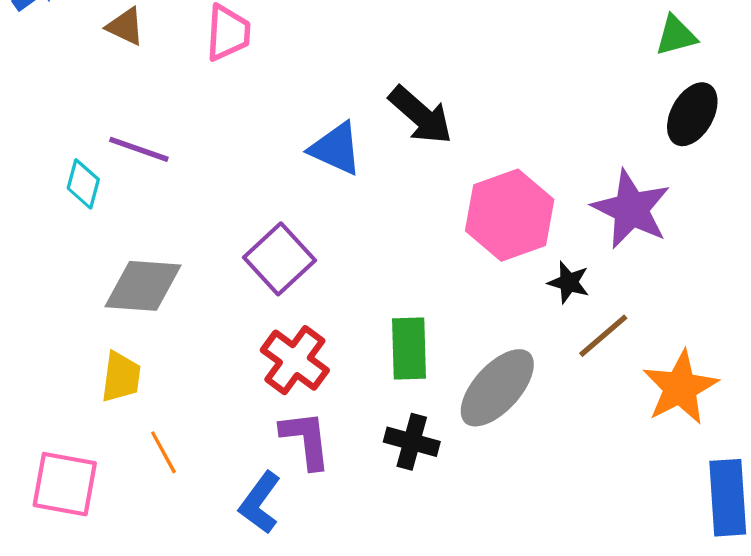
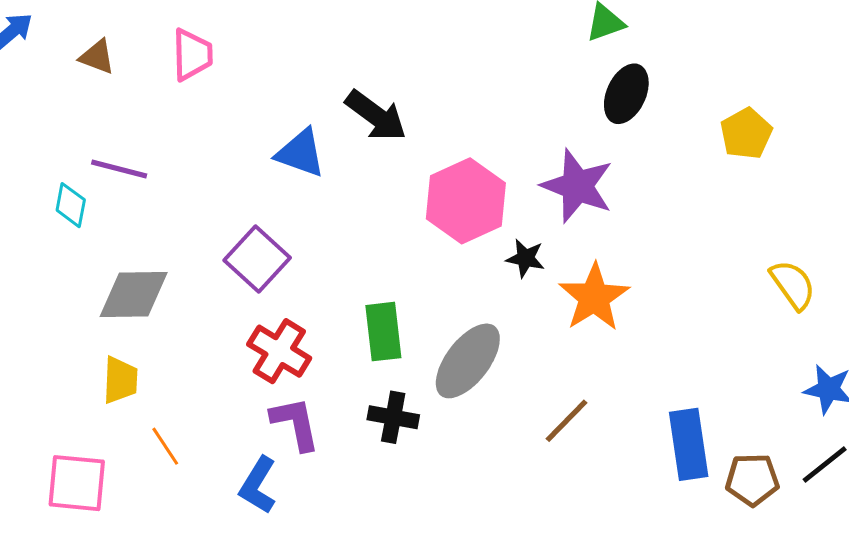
brown line: (603, 336) -> (567, 421), moved
orange star: (680, 388) -> (594, 297), moved

